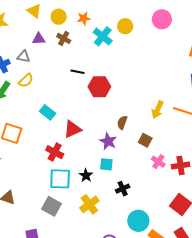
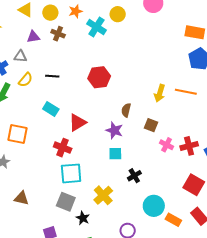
black line: (77, 72) -> (52, 76), moved
black star: (86, 175) -> (83, 218), moved

